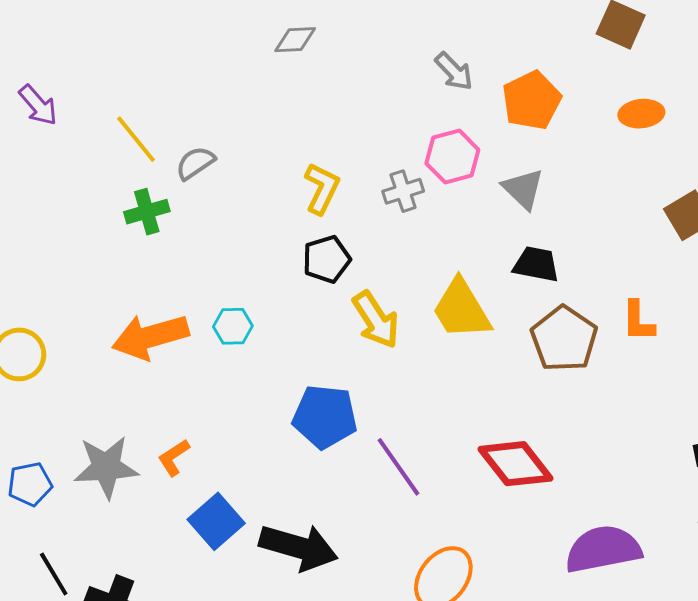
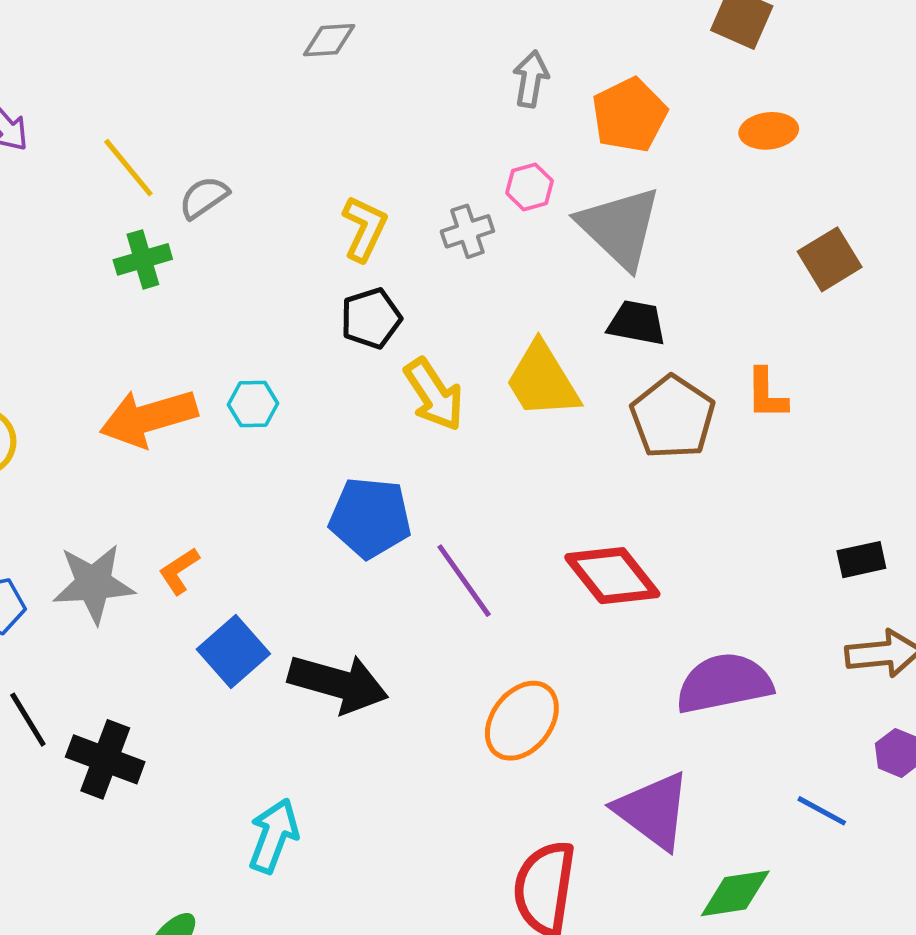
gray arrow: (454, 71) -> (531, 79), turned -126
pink hexagon: (452, 157) -> (530, 187), size x0.7
gray triangle: (523, 189) -> (620, 227), size x1.6

